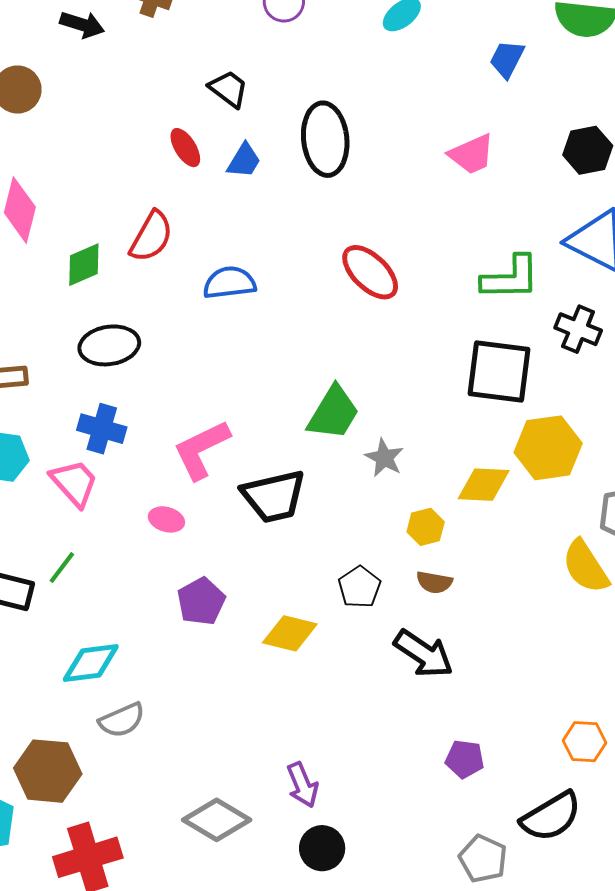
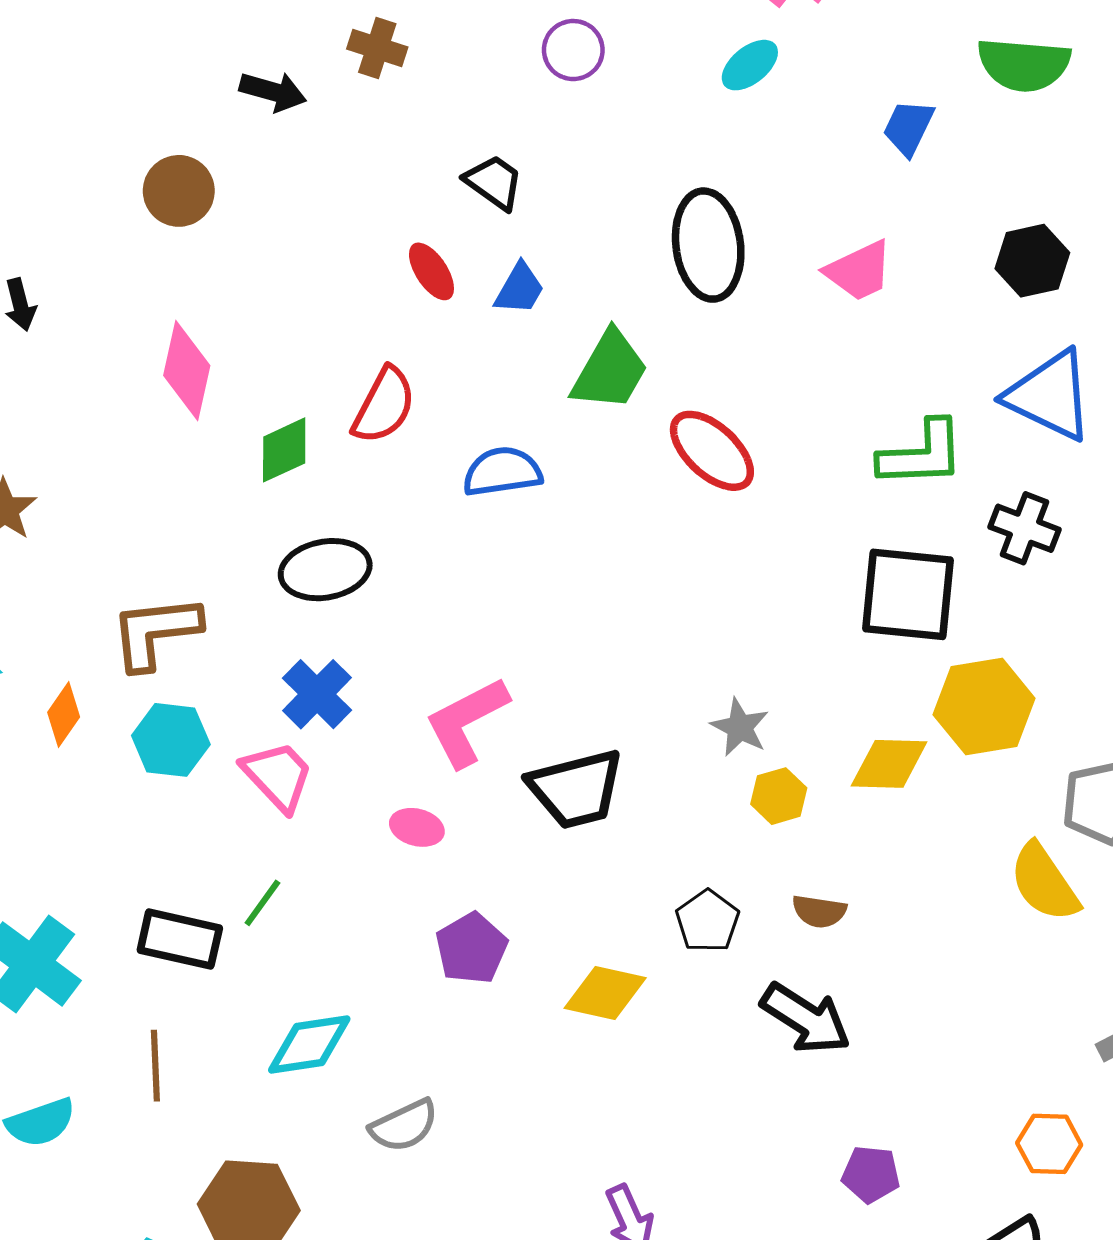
black ellipse: (325, 139) -> (708, 245), moved
green trapezoid: (333, 413) -> (610, 371), moved
blue cross: (102, 429) -> (317, 694), turned 30
yellow hexagon: (426, 527) -> (779, 796), moved
gray semicircle: (122, 720) -> (404, 1126), moved

